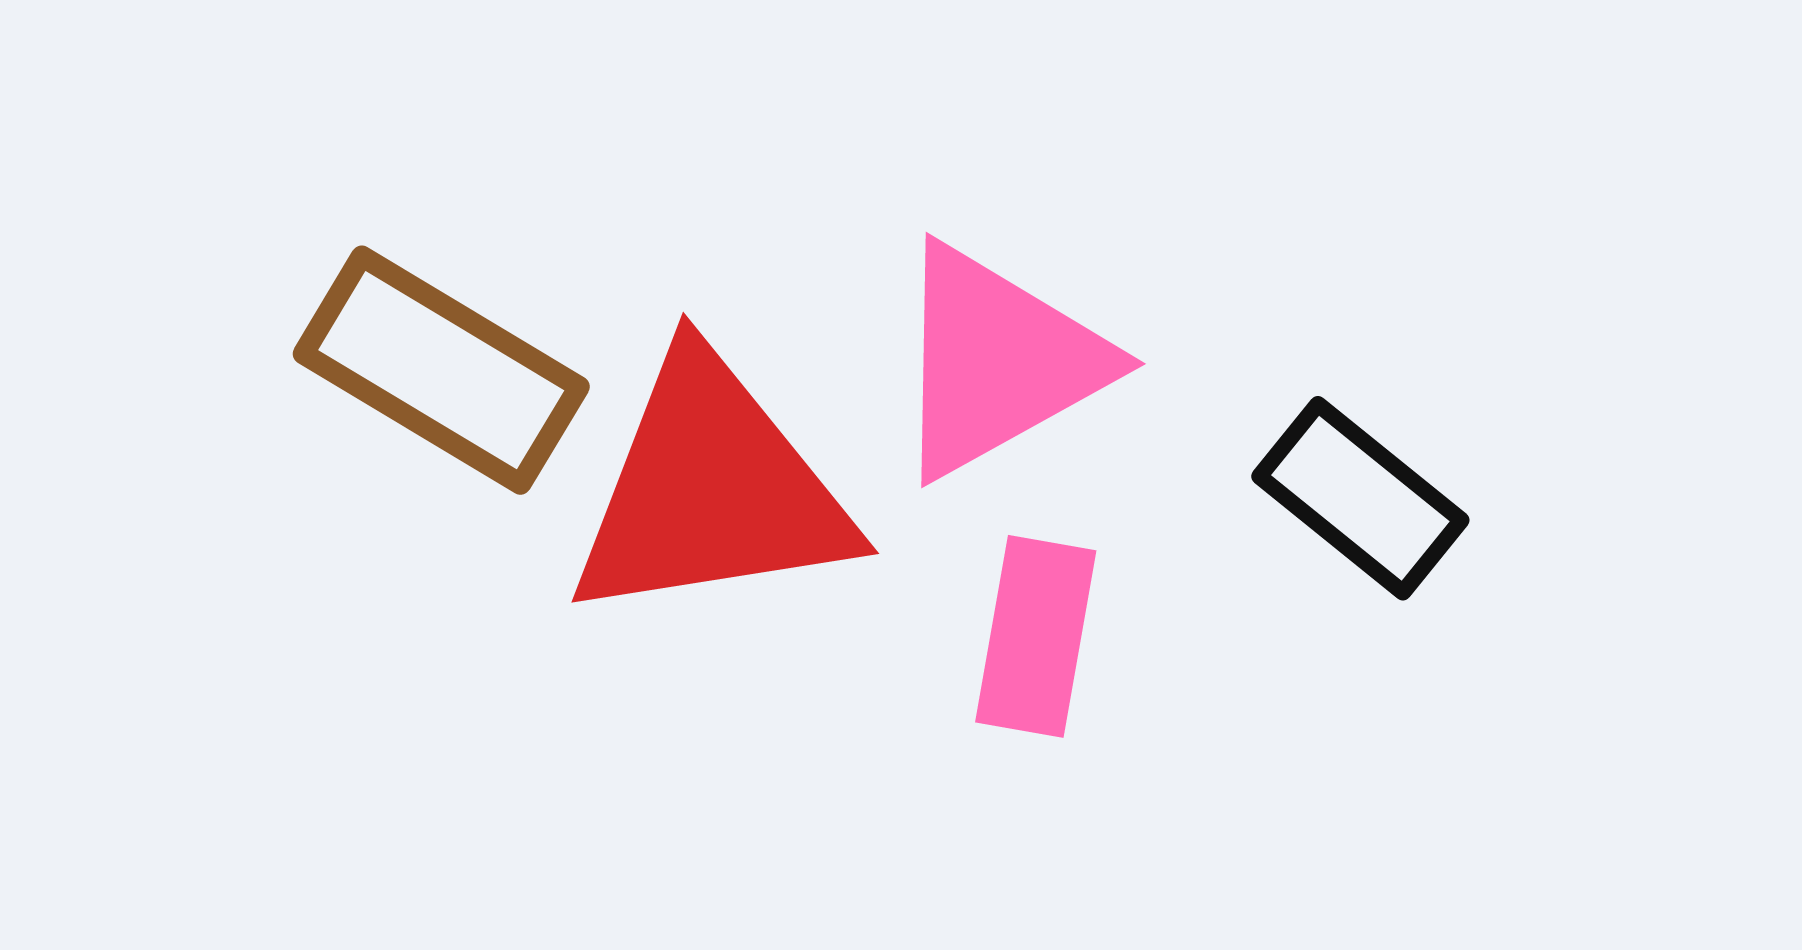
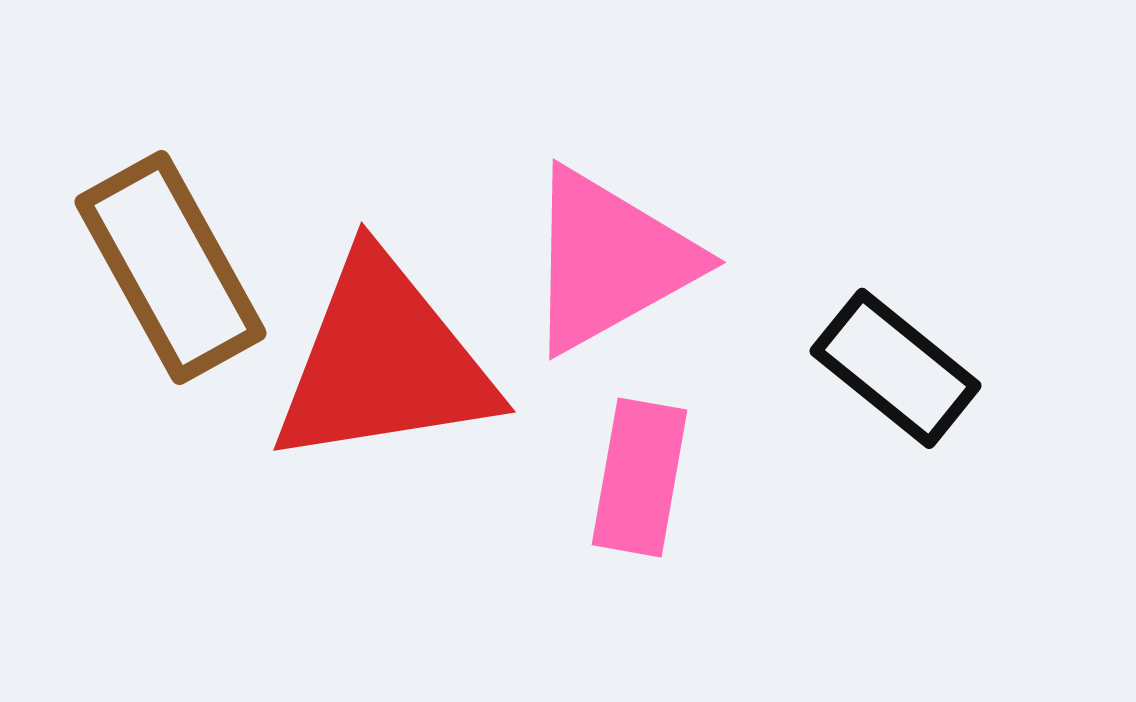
brown rectangle: (441, 370) -> (171, 267), turned 30

